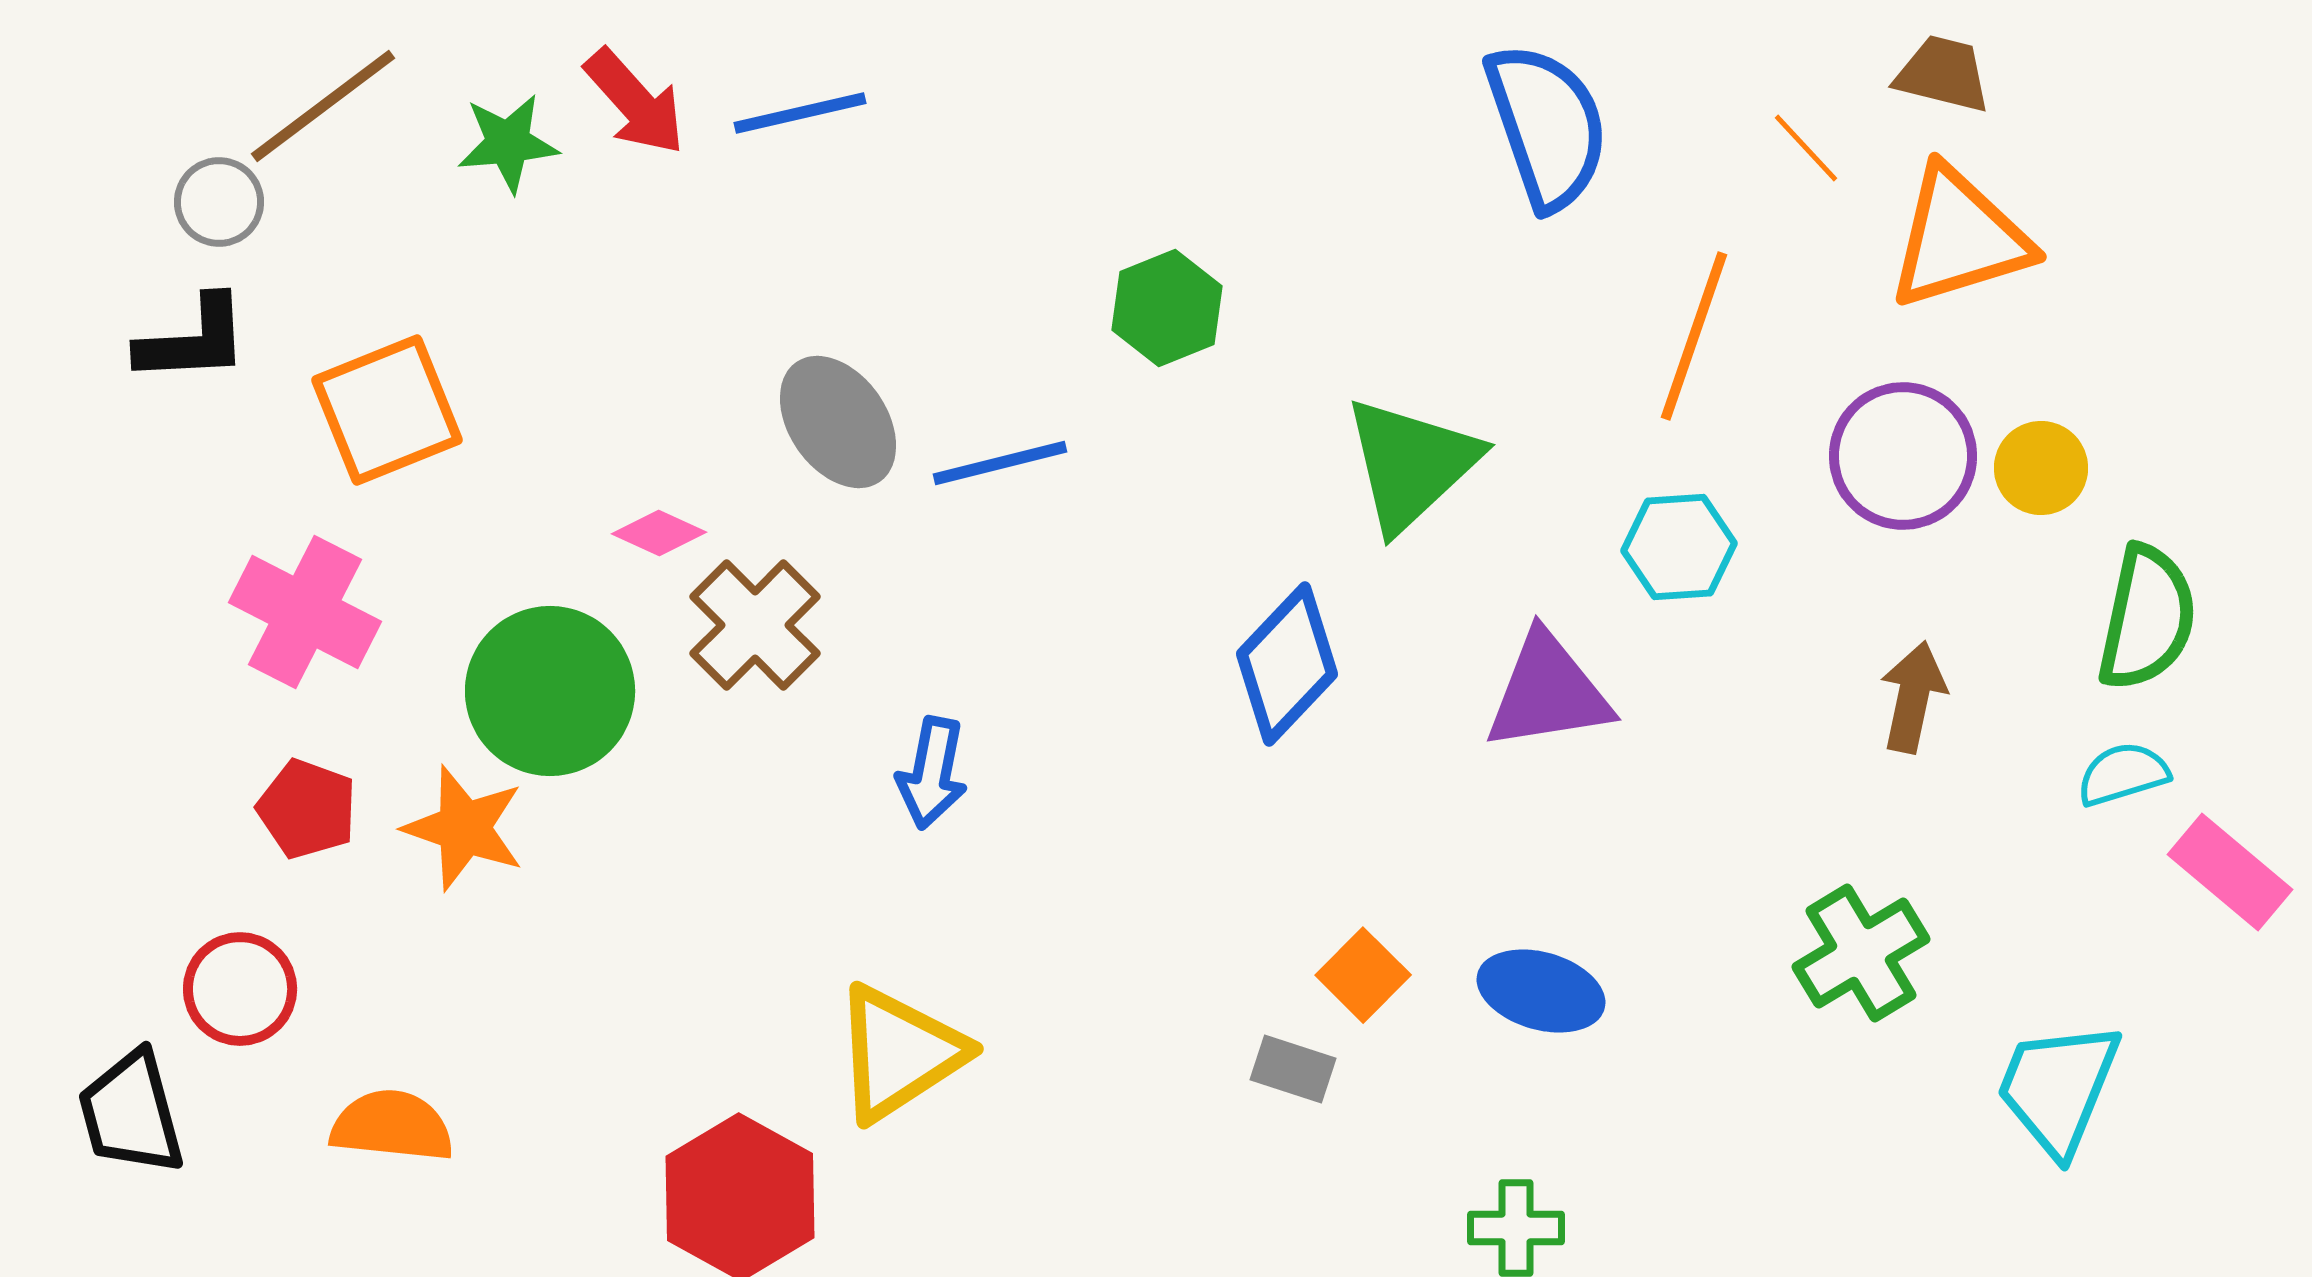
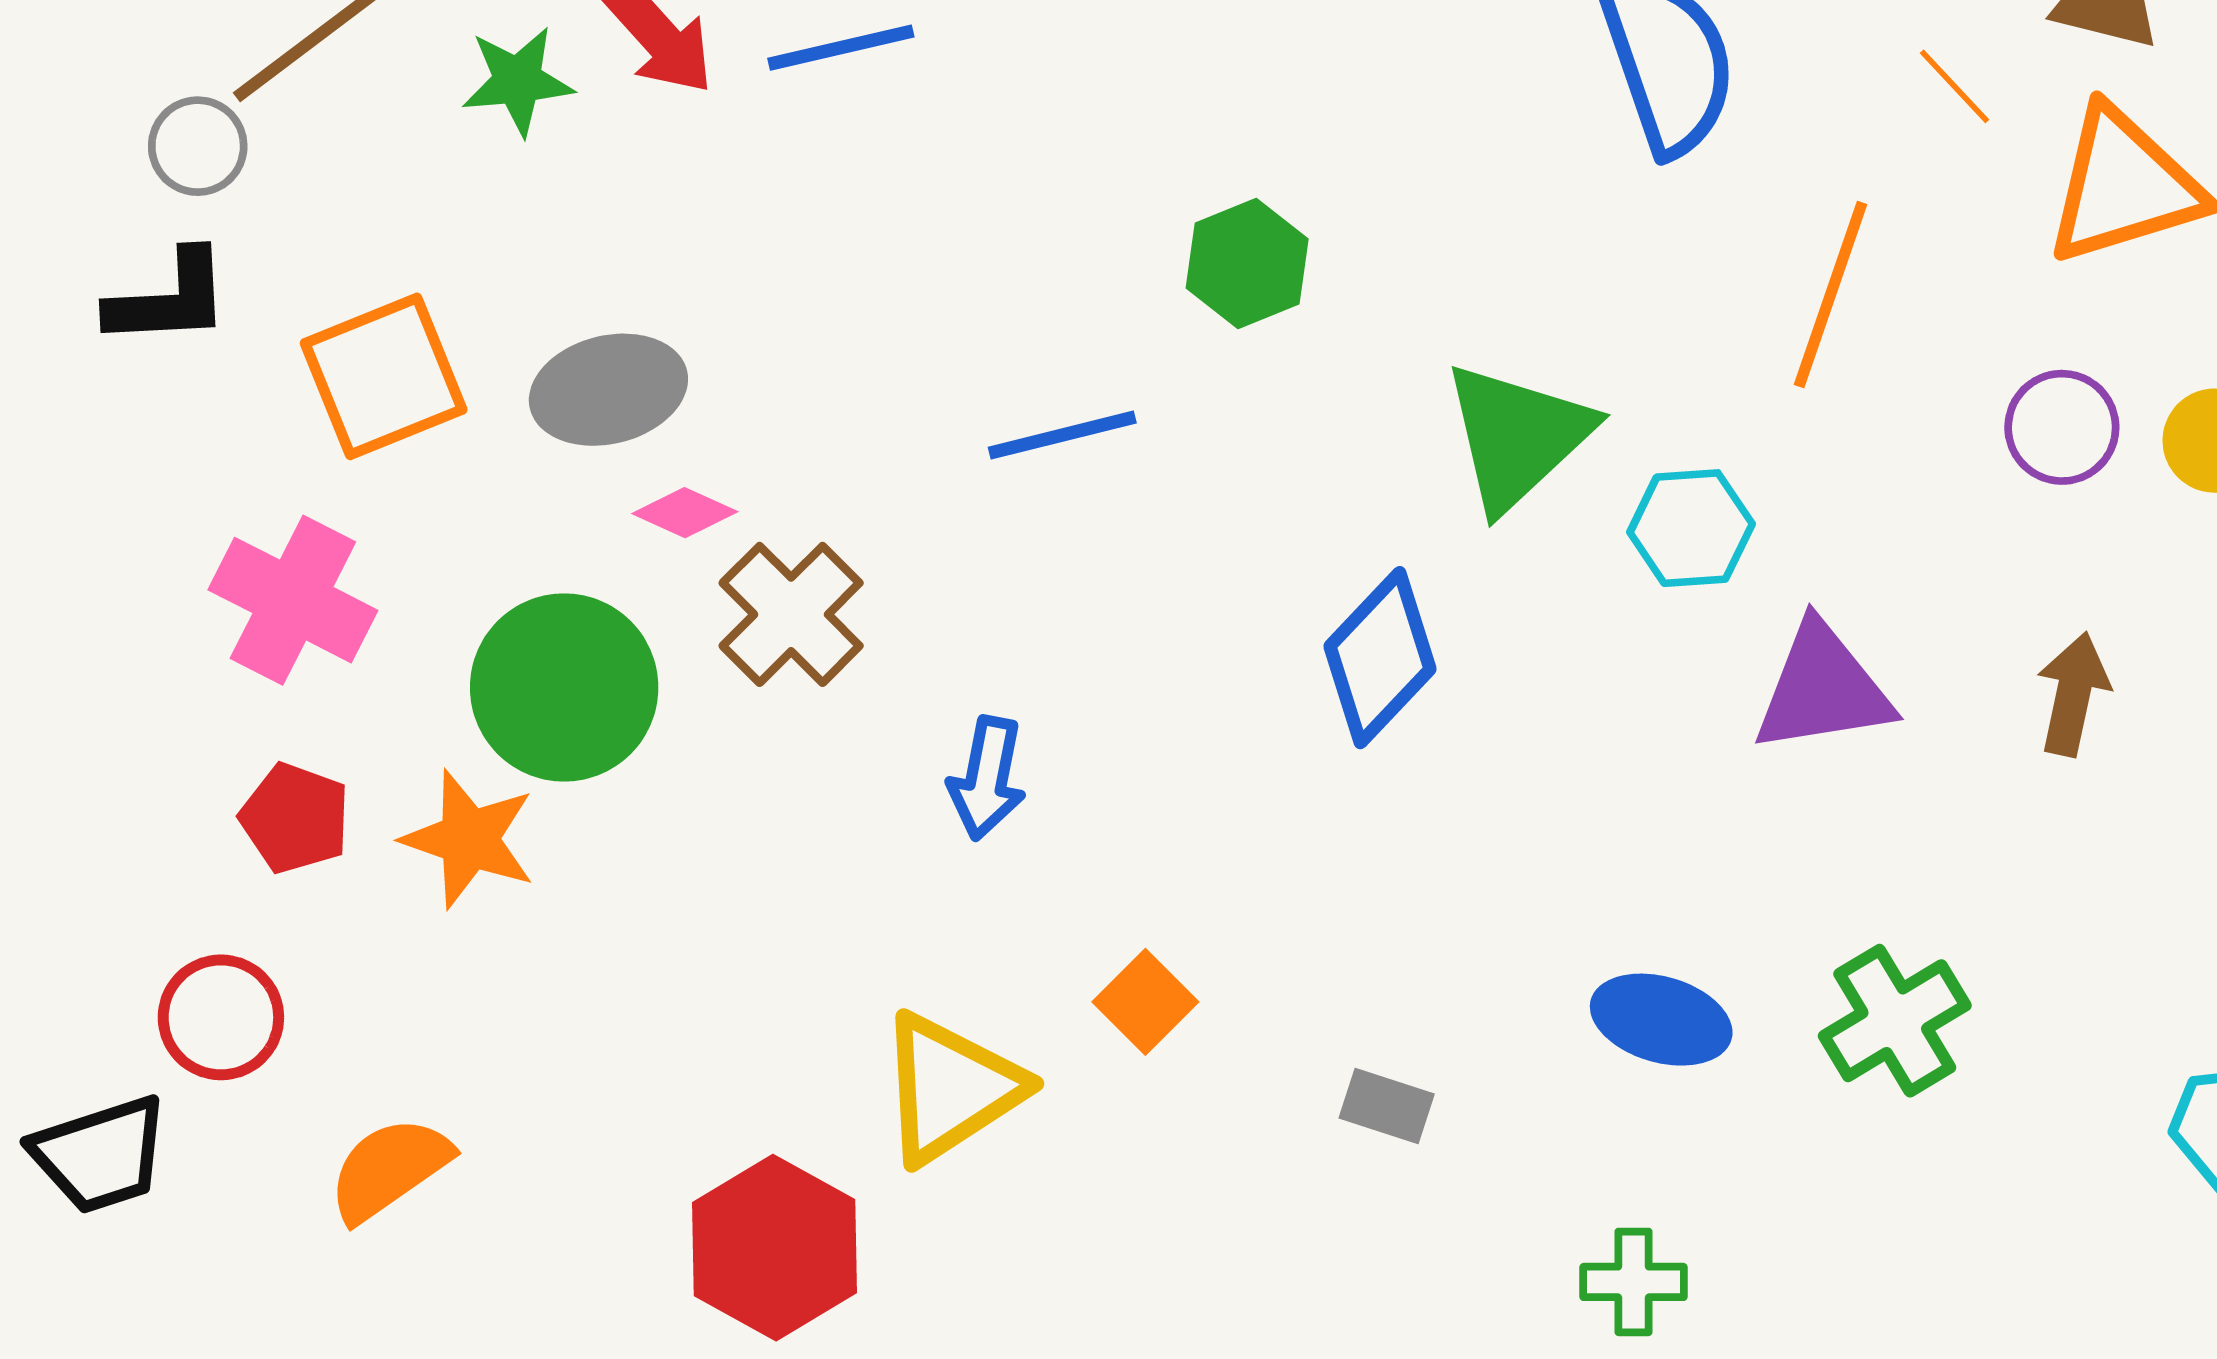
gray ellipse: (838, 422) -> (608, 390), moved, turned -69
purple circle: (1903, 456) -> (2062, 427), size x0.7
cyan hexagon: (1679, 547) -> (1691, 528), moved
purple triangle: (1548, 692) -> (1823, 689), moved
green cross: (1861, 953) -> (1895, 1021), moved
orange square: (1363, 975) -> (1145, 1002), moved
black trapezoid: (131, 1113) -> (100, 1155), turned -93
orange semicircle: (392, 1126) -> (389, 1169), turned -41

